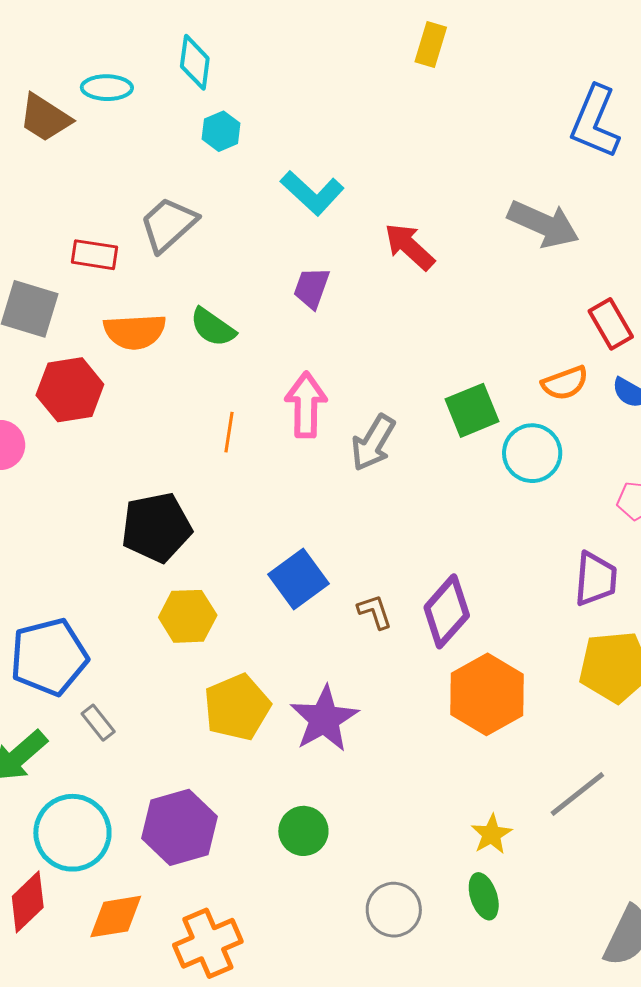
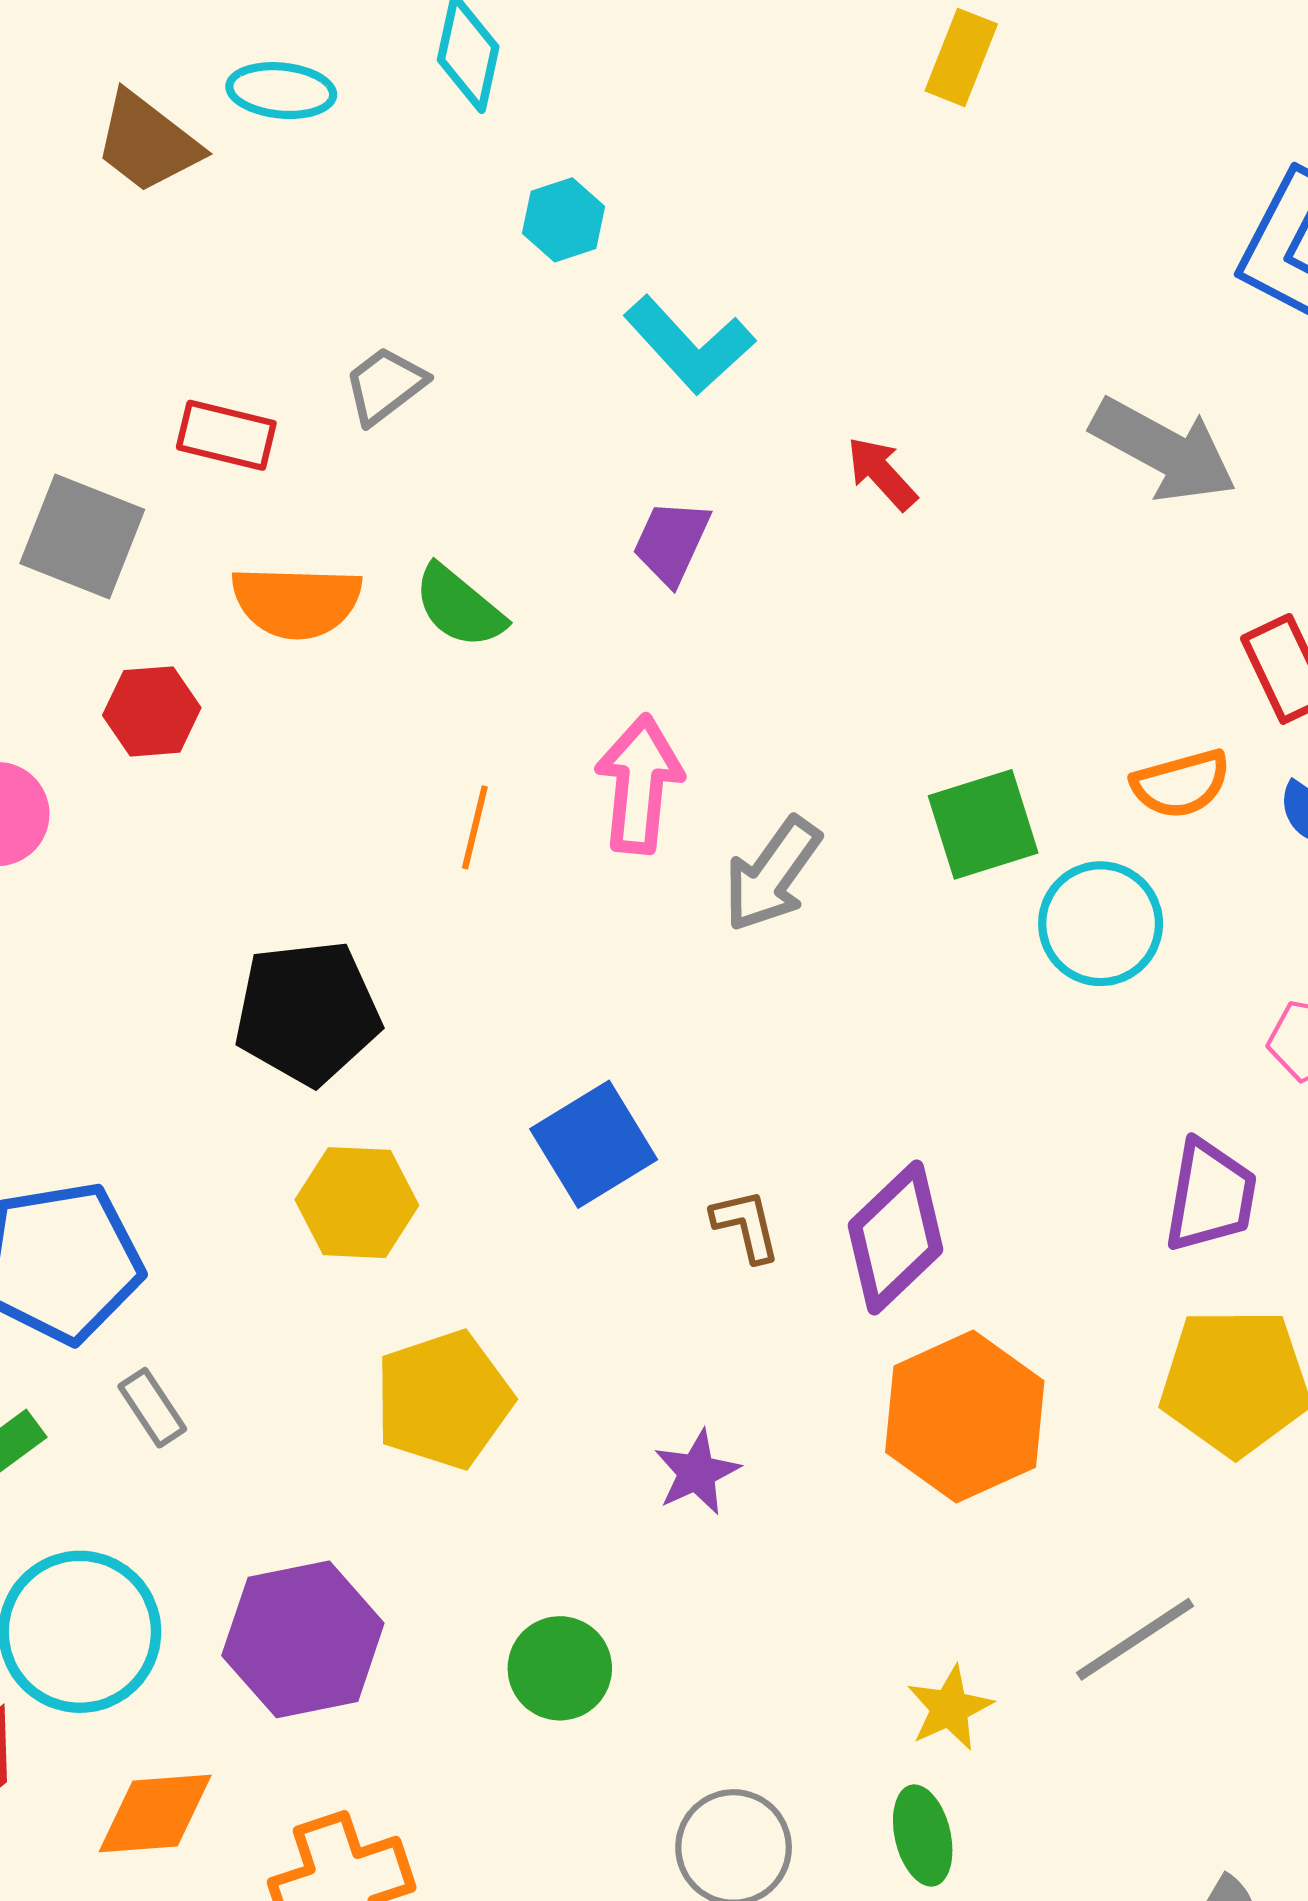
cyan hexagon: (221, 131) -> (563, 220), moved
gray trapezoid: (168, 224) -> (385, 385), size x0.7
red arrow: (409, 247) -> (882, 473), size x0.7
red hexagon: (70, 390) -> (152, 711), size x0.7
purple star: (324, 719) -> (697, 1472), moved, size x0.6

